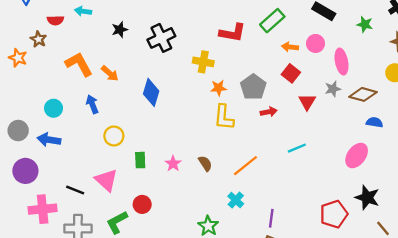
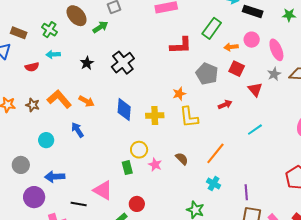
brown star: (38, 39) -> (33, 105), moved
yellow cross: (203, 62) -> (155, 115), moved
gray pentagon: (253, 87) -> (207, 74), moved
yellow circle: (114, 136) -> (139, 150), moved
blue arrow: (49, 140) -> (55, 177), moved

